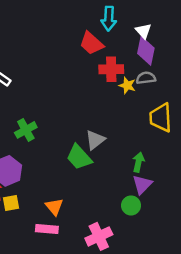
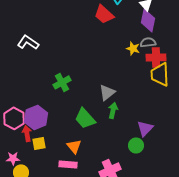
red cross: (111, 69) -> (156, 57), moved
green cross: (26, 130) -> (62, 82), moved
green trapezoid: (79, 157) -> (85, 118), moved
green arrow: (138, 162) -> (113, 110), moved

